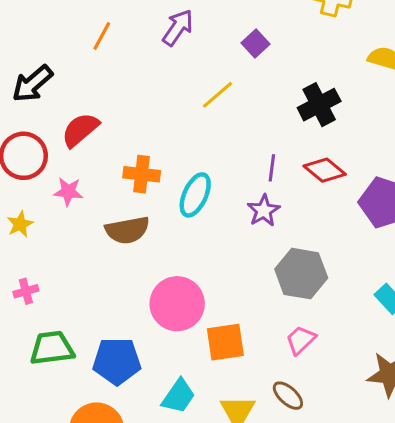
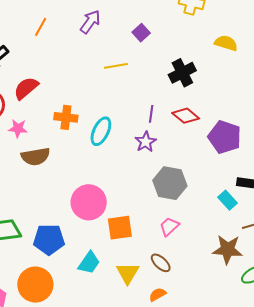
yellow line: (218, 95) -> (116, 66), turned 30
brown semicircle: (127, 230) -> (36, 157), moved

